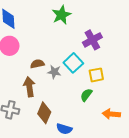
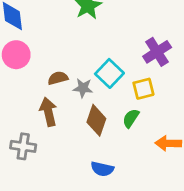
purple cross: (92, 40) -> (157, 52), moved
brown diamond: (44, 113) -> (96, 120), moved

